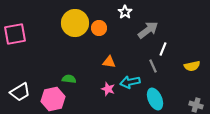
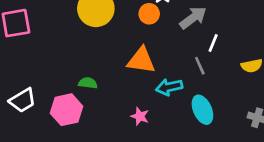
orange circle: (99, 28) -> (149, 14), moved
orange triangle: (109, 62) -> (141, 60), size x1.6
pink star: (108, 89) -> (140, 116), moved

